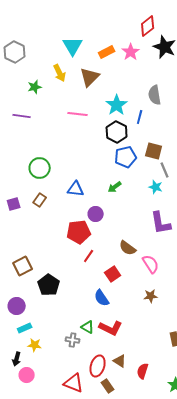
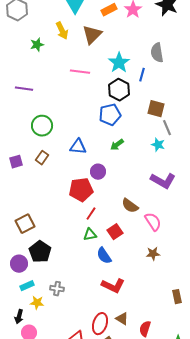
purple line: (22, 116) -> (24, 89), moved
blue pentagon: (126, 157) -> (110, 115), moved
purple L-shape: (161, 223) -> (163, 181), turned -50
black pentagon: (49, 285) -> (40, 252), moved
green triangle: (88, 327) -> (90, 235), moved, turned -40
gray cross: (73, 340) -> (57, 289), moved

